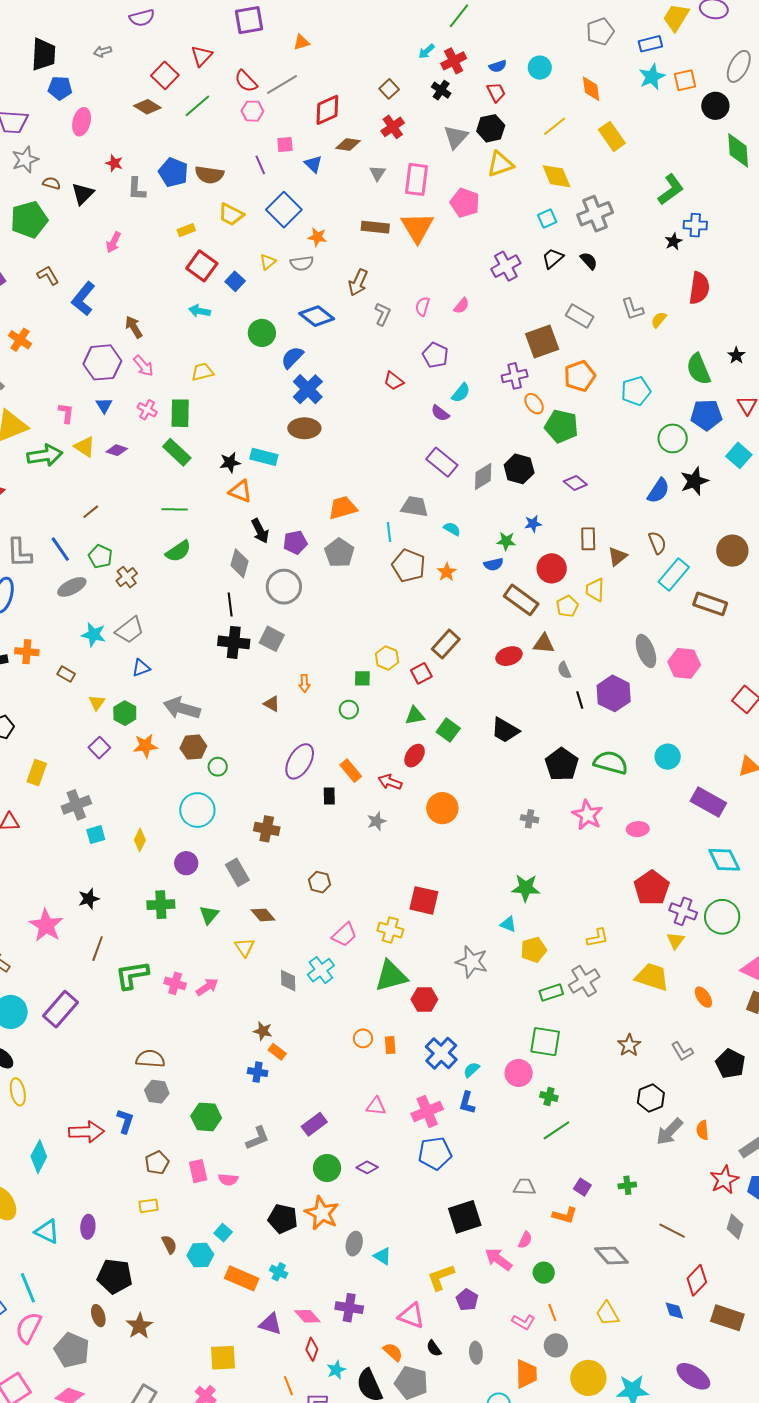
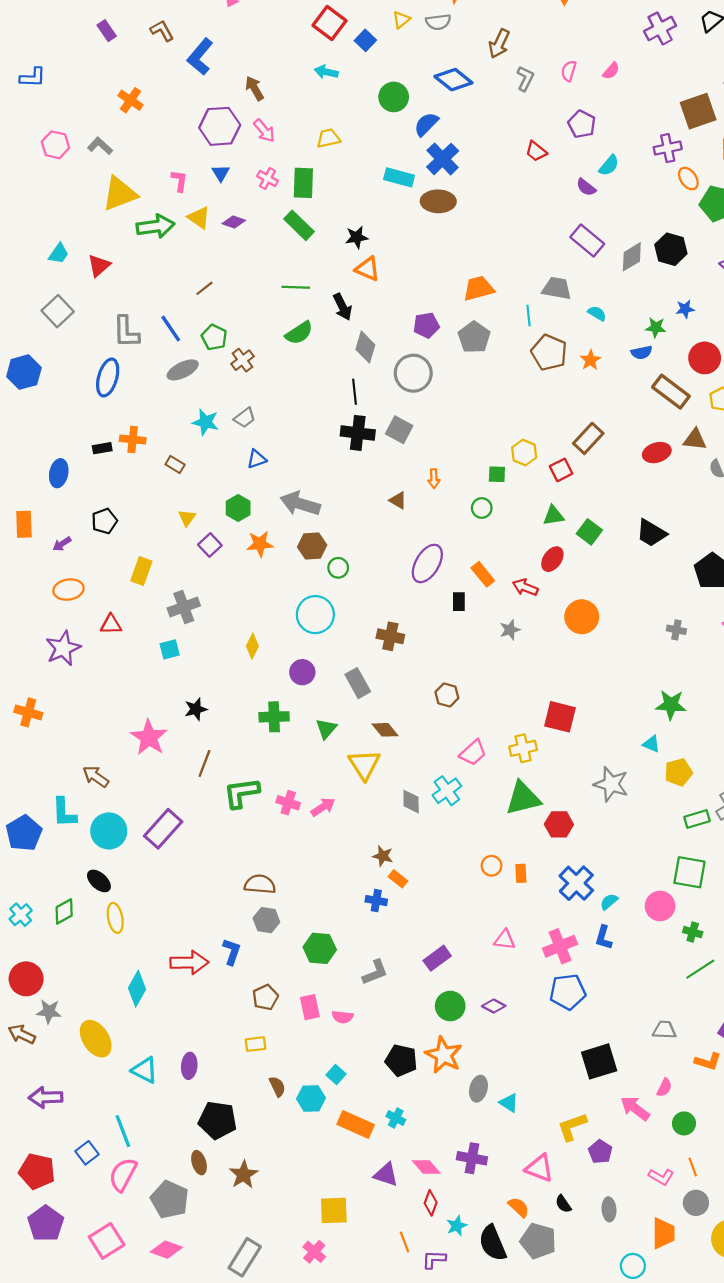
cyan rectangle: (264, 457) -> (399, 177), moved
black arrow: (260, 531) -> (343, 307), moved
gray trapezoid: (130, 630) -> (245, 418), size x0.7
yellow triangle: (97, 703) -> (187, 518), moved
cyan square: (96, 835) -> (170, 649), moved
yellow cross: (390, 930) -> (523, 748), turned -30
yellow triangle: (245, 947) -> (364, 765), size x1.5

